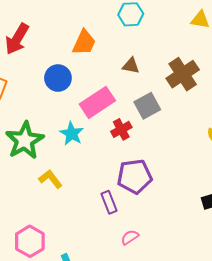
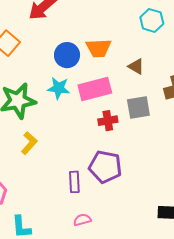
orange trapezoid: (84, 43) -> (99, 48), moved, turned 44
cyan star: (72, 134) -> (58, 88), moved, turned 30
yellow L-shape: (50, 179) -> (29, 143), turned 60

